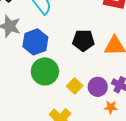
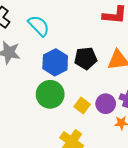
blue hexagon: (35, 42) -> (55, 62), moved

